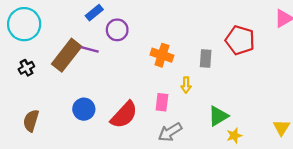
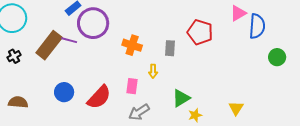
purple circle: (117, 30) -> (93, 23), size x1.6
brown semicircle: (31, 121) -> (18, 102), turned 78

